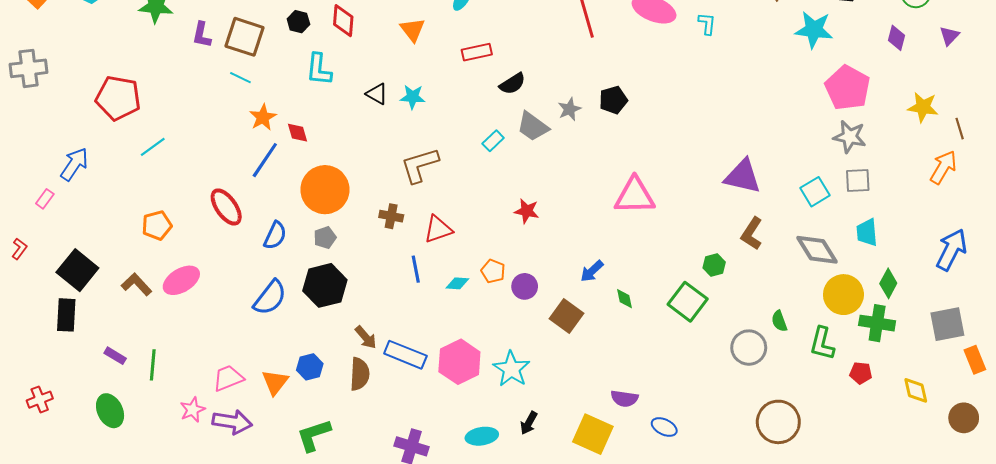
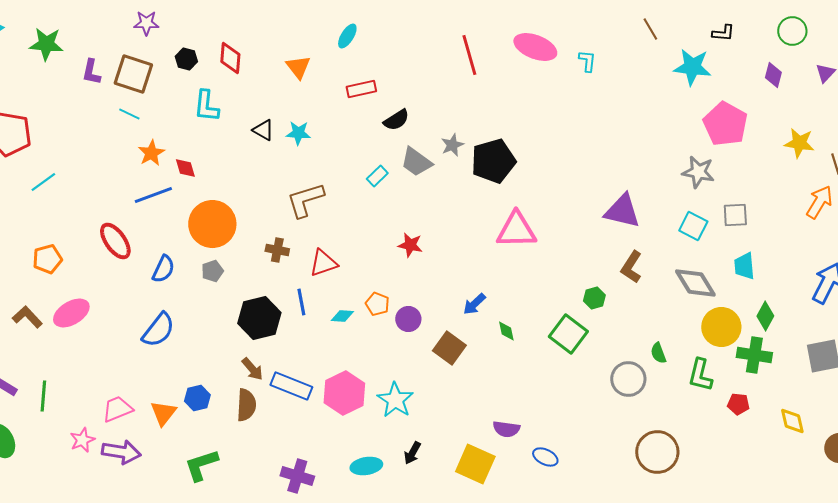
black pentagon: (613, 100) -> (493, 161), moved, size x1.6
gray star: (850, 137) -> (698, 172), moved
blue line: (265, 160) -> (153, 195), turned 36
cyan square: (815, 192) -> (693, 226), turned -32
black hexagon: (325, 285) -> (259, 318), moved

